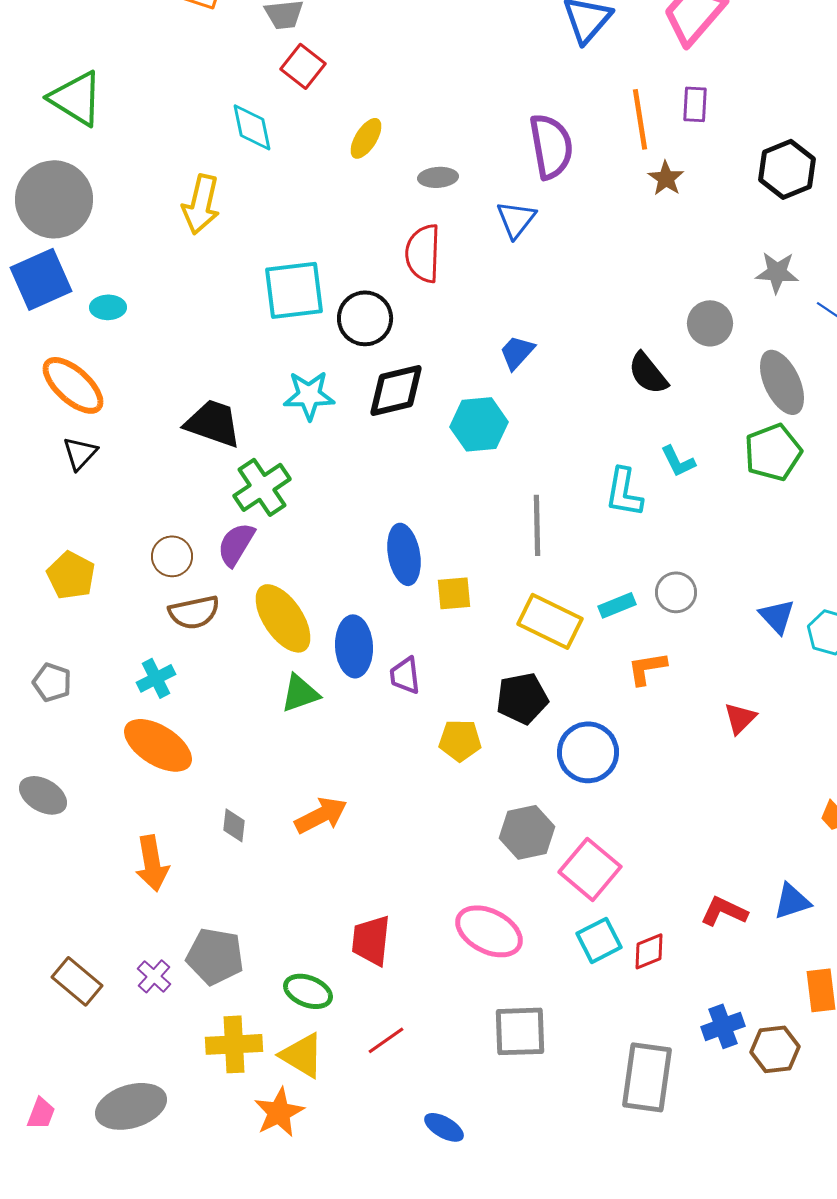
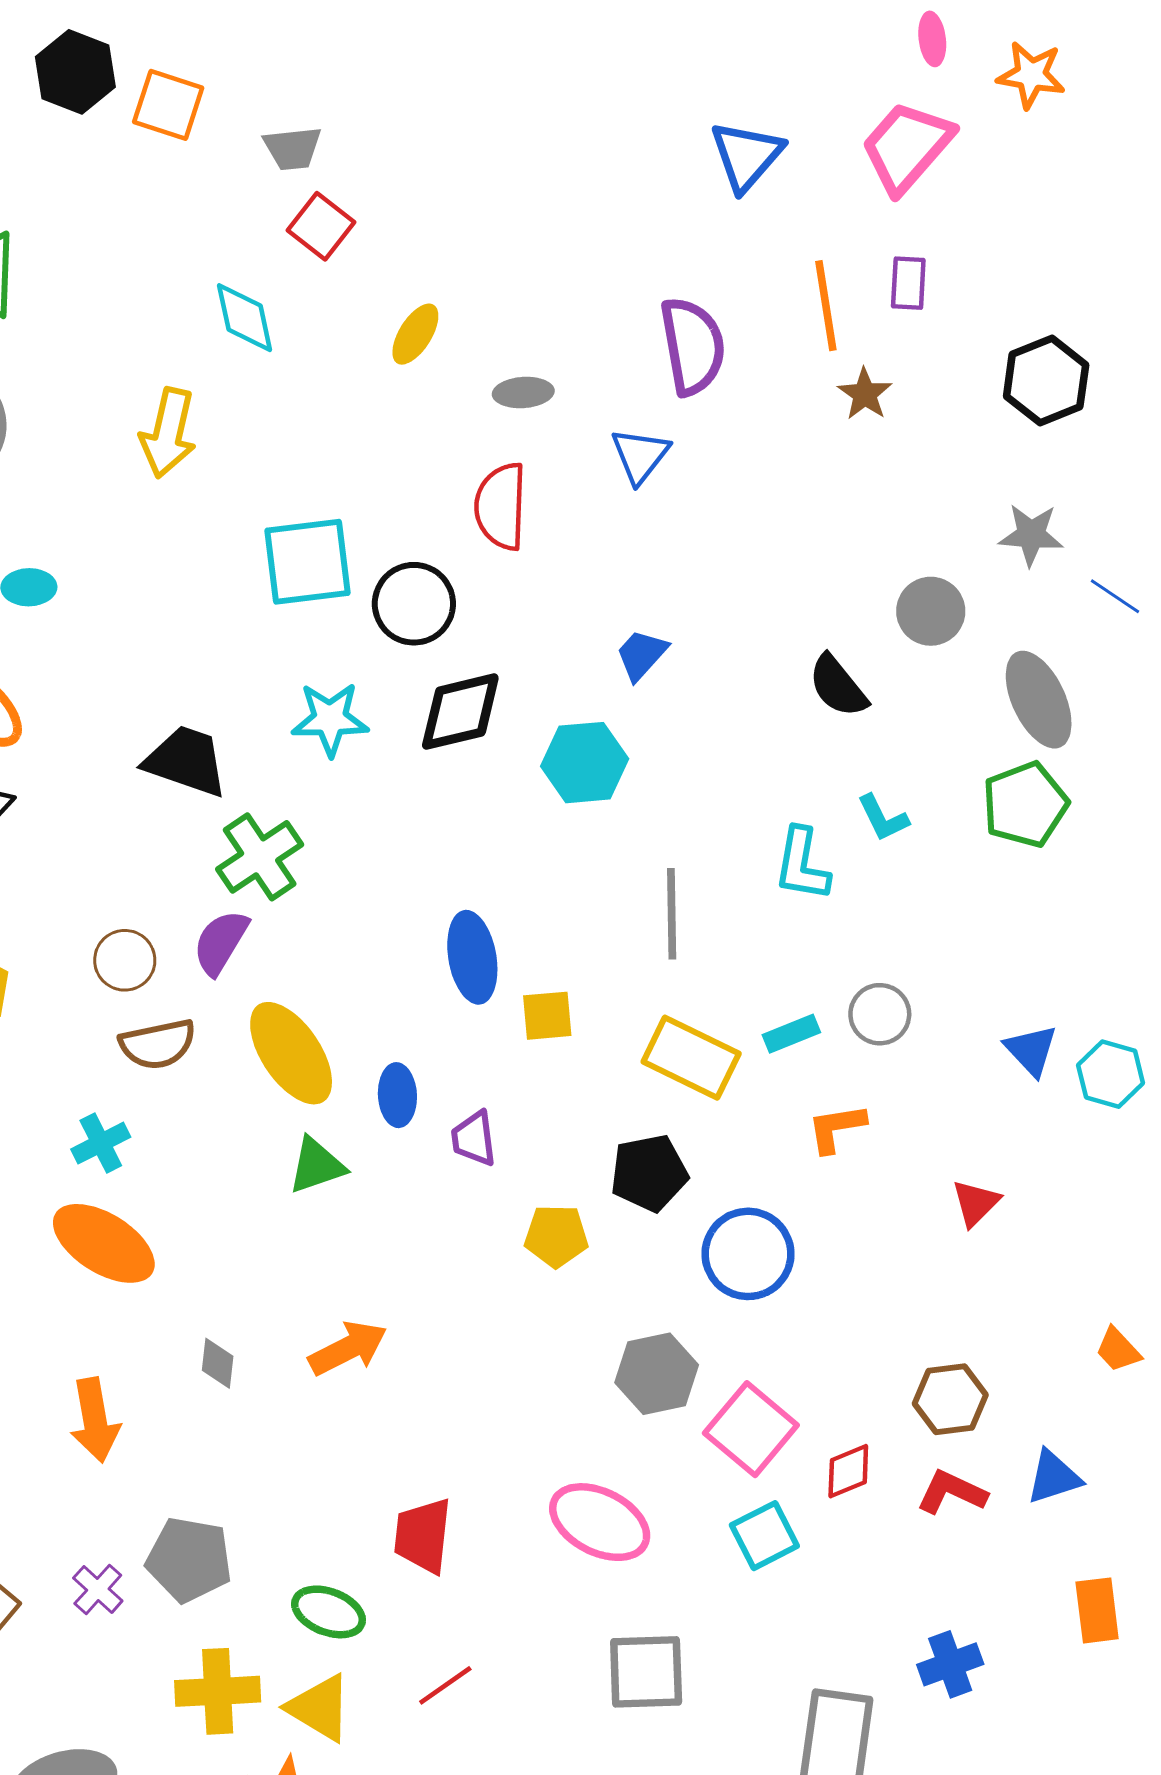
blue ellipse: (354, 646) -> (397, 1095), size x0.7
red diamond: (649, 951) -> (848, 1471), moved
brown hexagon: (775, 1049) -> (950, 1399), moved

